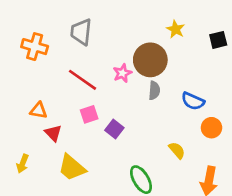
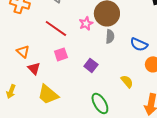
orange triangle: (39, 110) -> (23, 51), turned 32
purple square: (114, 129) -> (91, 65), moved

